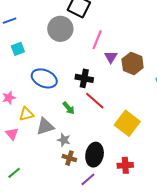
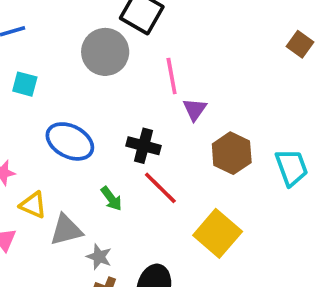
pink line: (97, 40) -> (172, 76), turned -36
cyan square: (18, 49) -> (25, 84), turned 32
brown hexagon: (133, 63) -> (232, 153), moved
yellow triangle: (26, 114) -> (33, 205), turned 35

